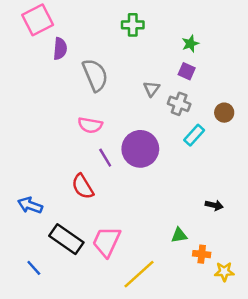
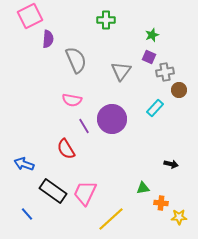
gray triangle: (152, 89) -> (121, 71), size x1.5
gray cross: (179, 104) -> (165, 72), moved, turned -30

